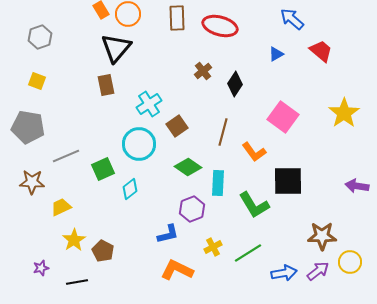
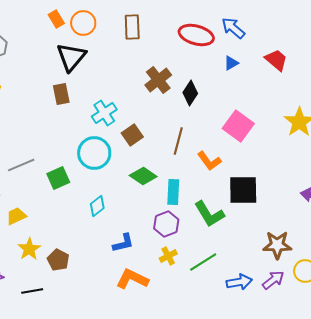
blue arrow: (292, 19) -> (233, 28), moved
red ellipse: (220, 26) -> (196, 35), moved
brown cross: (203, 71) -> (158, 80), size x1.5
cyan diamond: (130, 189) -> (97, 206), moved
purple hexagon: (192, 209) -> (166, 224), moved

